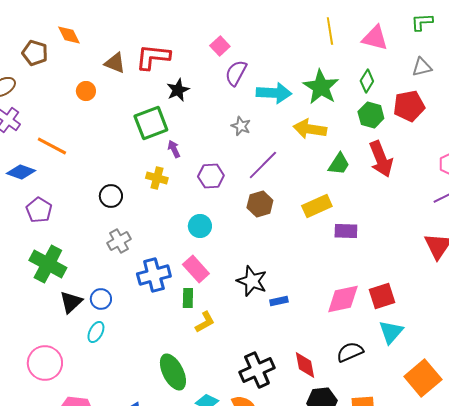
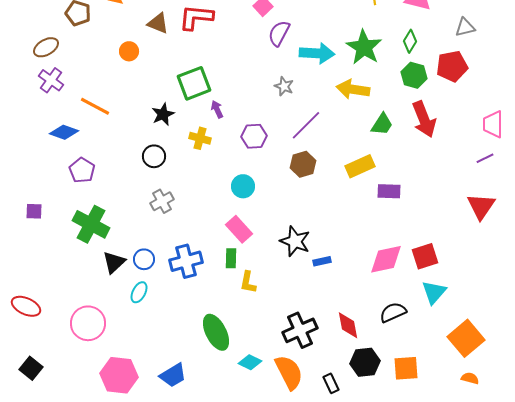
black star: (178, 90) -> (163, 114), moved
blue cross: (154, 275) -> (186, 261), moved
yellow L-shape: (205, 322) -> (248, 282), turned 130

